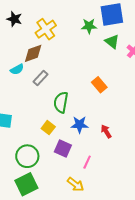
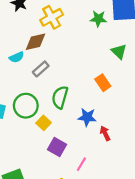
green triangle: (112, 42) -> (119, 52), moved
blue star: (80, 125) -> (87, 117), moved
green circle: (27, 156) -> (26, 106), moved

